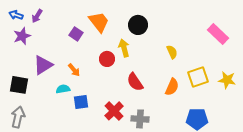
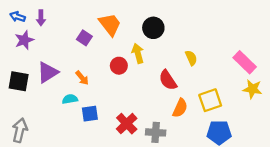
purple arrow: (37, 16) -> (41, 18), turned -32
pink rectangle: (218, 34) -> (245, 62), moved
yellow square: (198, 77) -> (210, 100), moved
red semicircle: (135, 82) -> (168, 80), moved
black square: (19, 85) -> (19, 81), moved
orange semicircle: (172, 87) -> (180, 108), moved

